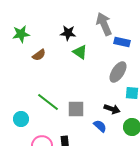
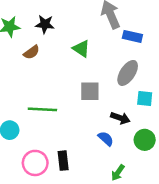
black star: (68, 33) -> (45, 24), moved
green line: (48, 102) -> (42, 109), turned -35
gray square: (76, 109) -> (90, 91), moved

